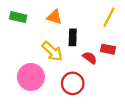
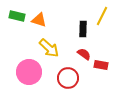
orange triangle: (54, 17) -> (39, 20), moved
black rectangle: (73, 37) -> (83, 29), moved
red rectangle: (108, 49) -> (101, 65), moved

